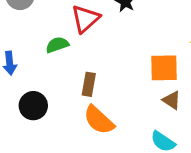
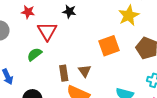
brown triangle: (172, 100) -> (85, 71), moved, turned 40

